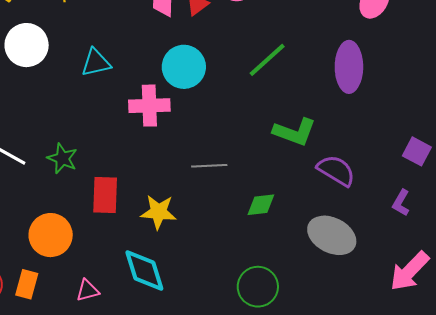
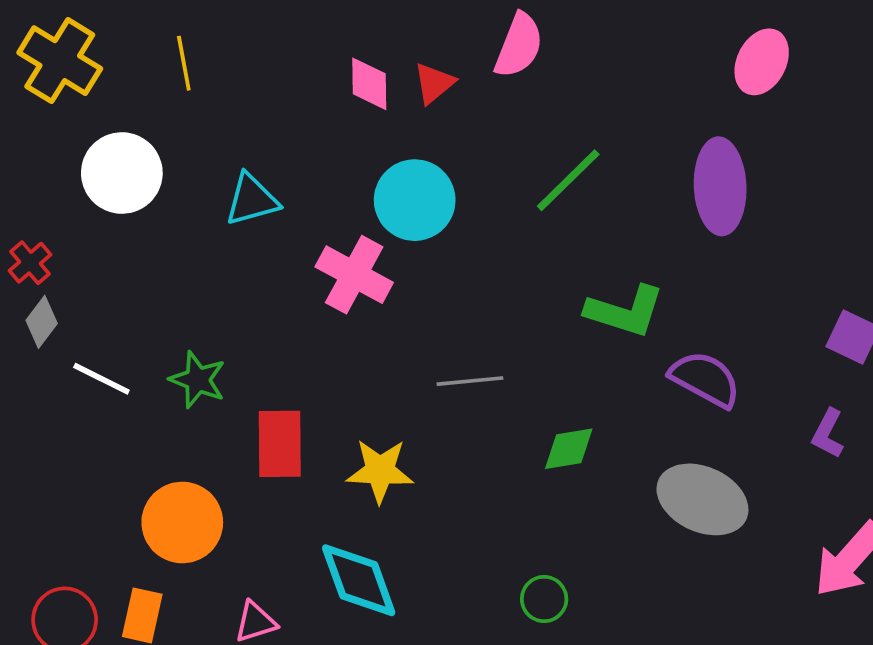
pink cross: (149, 106) -> (354, 275), turned 33
green circle: (258, 287) -> (544, 599), moved, size x0.6

